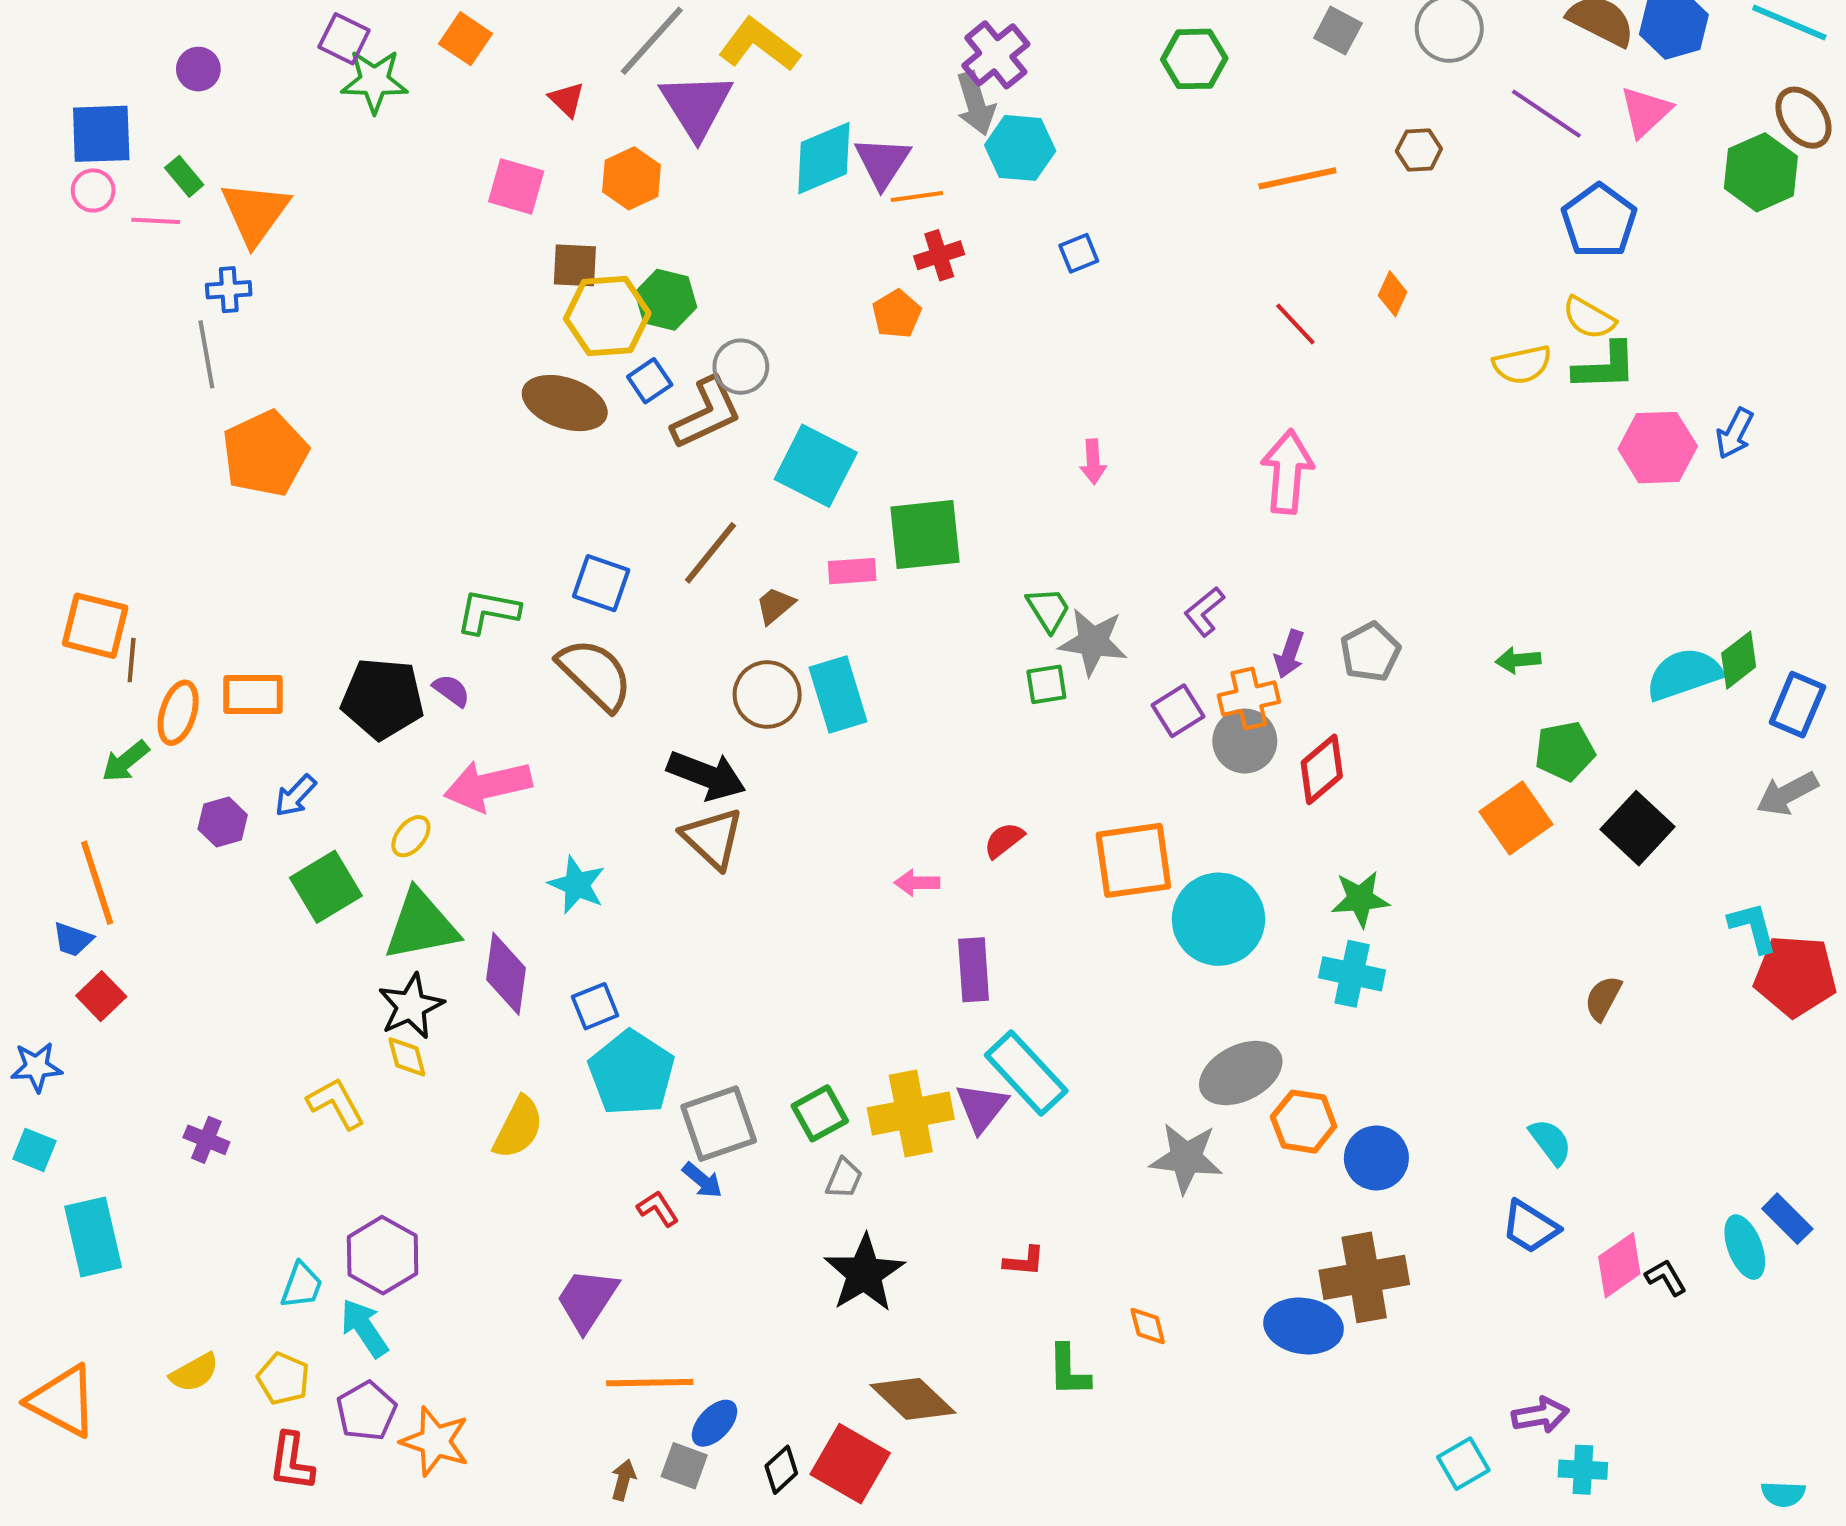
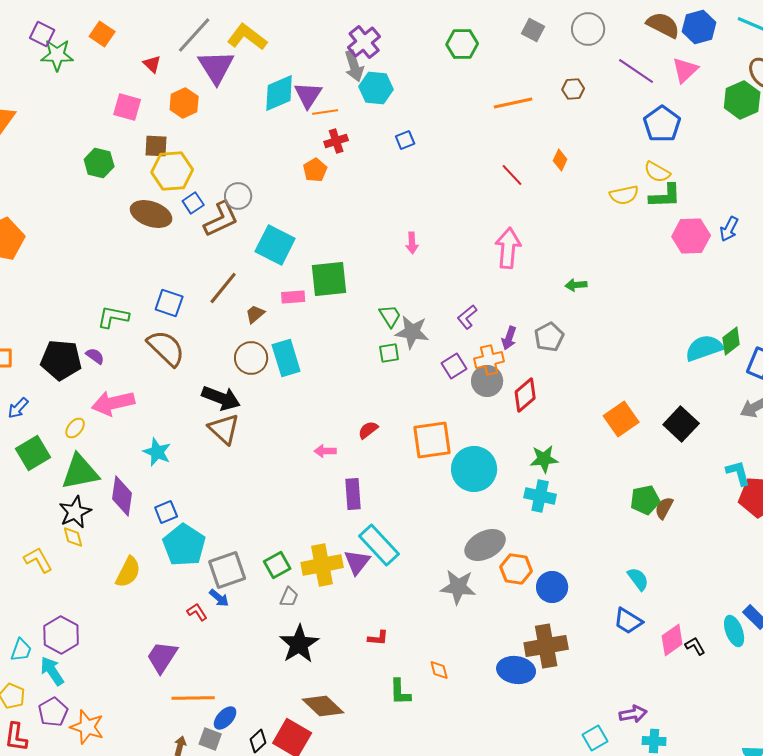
green hexagon: (666, 300) -> (99, 163), moved
green arrow: (1518, 660) -> (576, 285), moved
green pentagon: (1565, 751) -> (645, 500), moved

